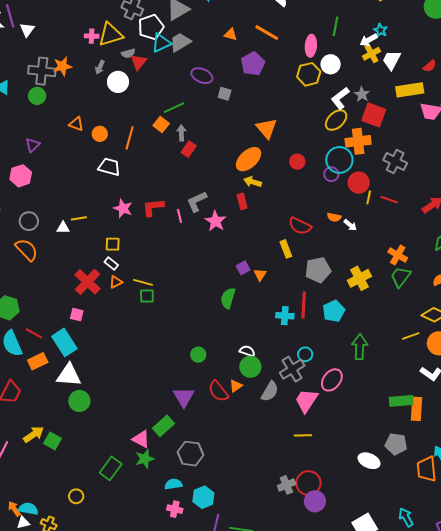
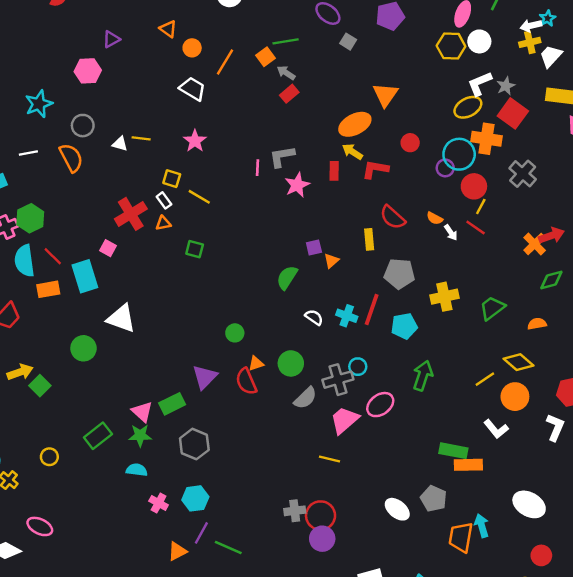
gray arrow: (181, 133) -> (286, 73), turned -70
red line: (389, 200) -> (476, 227), moved
red L-shape: (153, 207) -> (375, 169), moved
orange cross: (398, 255) -> (535, 244), moved
yellow line: (143, 282) -> (199, 197), moved
yellow line: (411, 336) -> (485, 379), turned -30
white semicircle: (247, 351) -> (314, 317), moved
white triangle: (69, 375) -> (121, 319), moved
orange triangle: (236, 386) -> (256, 363), moved
orange rectangle: (416, 409) -> (468, 465), turned 70
cyan semicircle: (173, 484) -> (137, 470), moved

